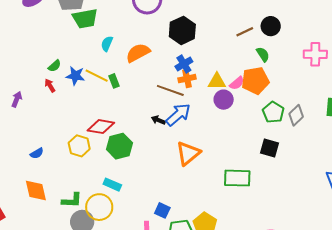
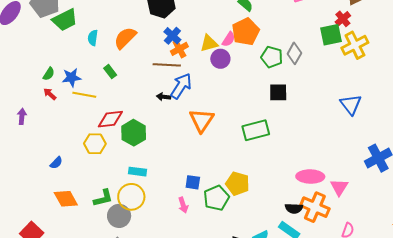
yellow line: (97, 76) -> (84, 95), moved

